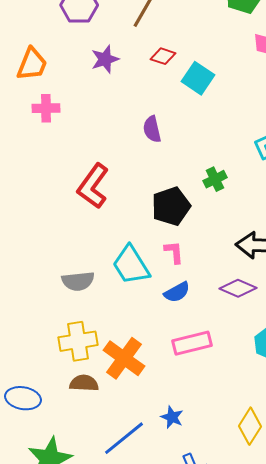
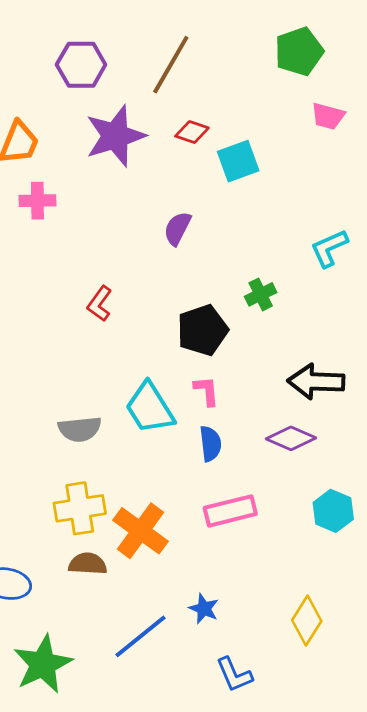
purple star: (105, 59) -> (115, 136), size x1.6
cyan square: (198, 78) -> (238, 161), turned 36
purple semicircle: (152, 129) -> (177, 228), turned 40
red L-shape: (93, 186) -> (100, 304), size x0.6
blue semicircle: (177, 292) -> (210, 444), turned -68

